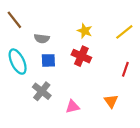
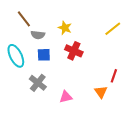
brown line: (14, 20) -> (24, 19), moved
yellow star: (85, 31) -> (65, 28), moved
red line: (125, 69) -> (114, 76), moved

